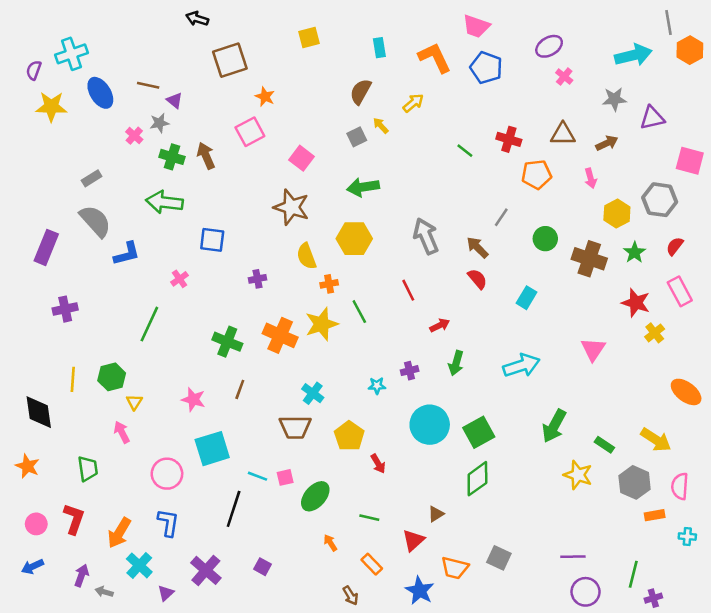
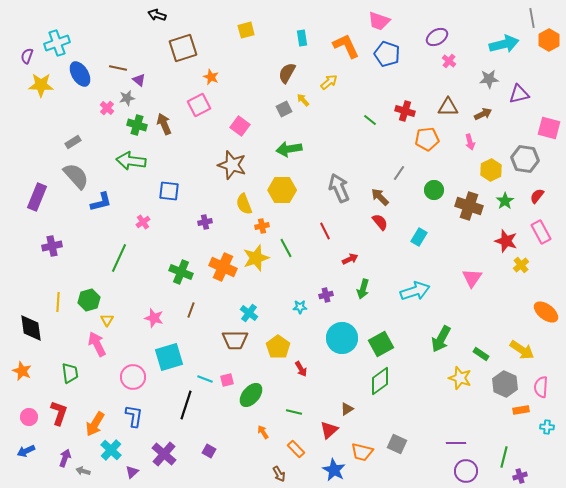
pink arrow: (122, 432) -> (97, 344), size x1.4

